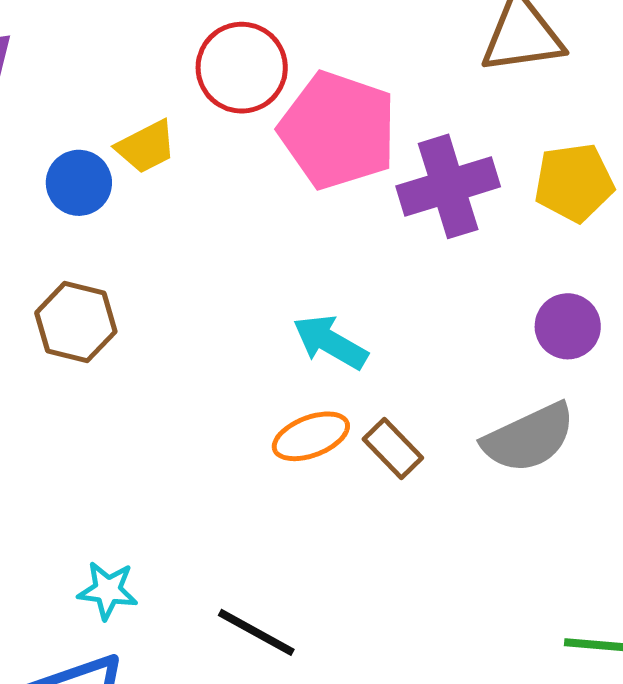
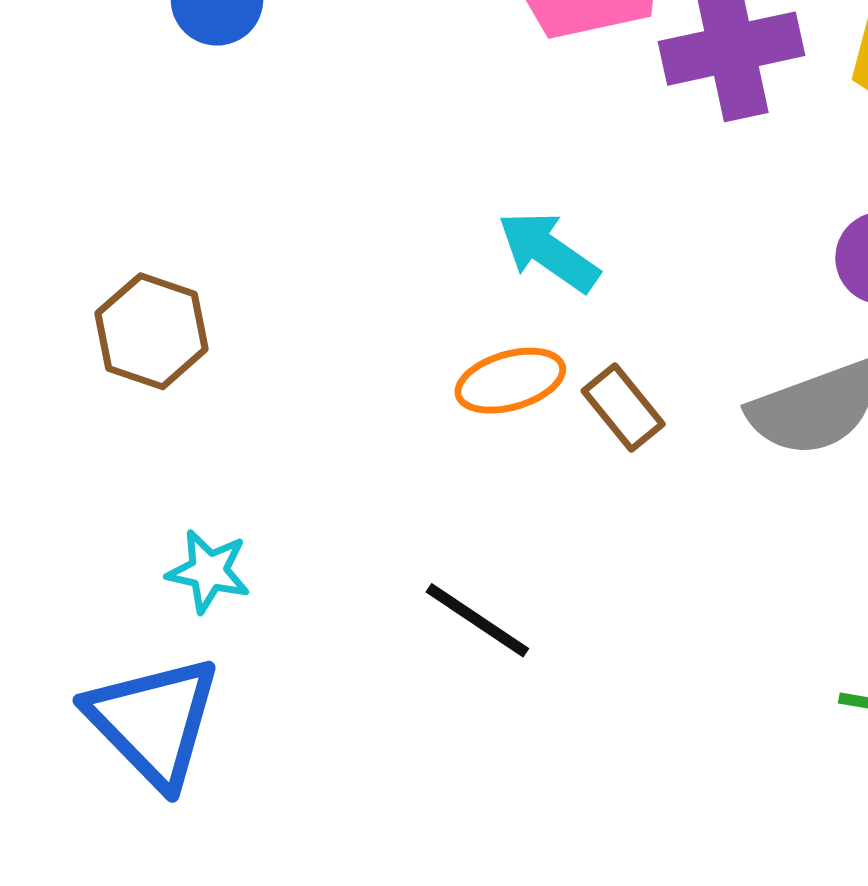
brown hexagon: (76, 322) -> (152, 331), moved
black line: (256, 632) -> (477, 620), moved

